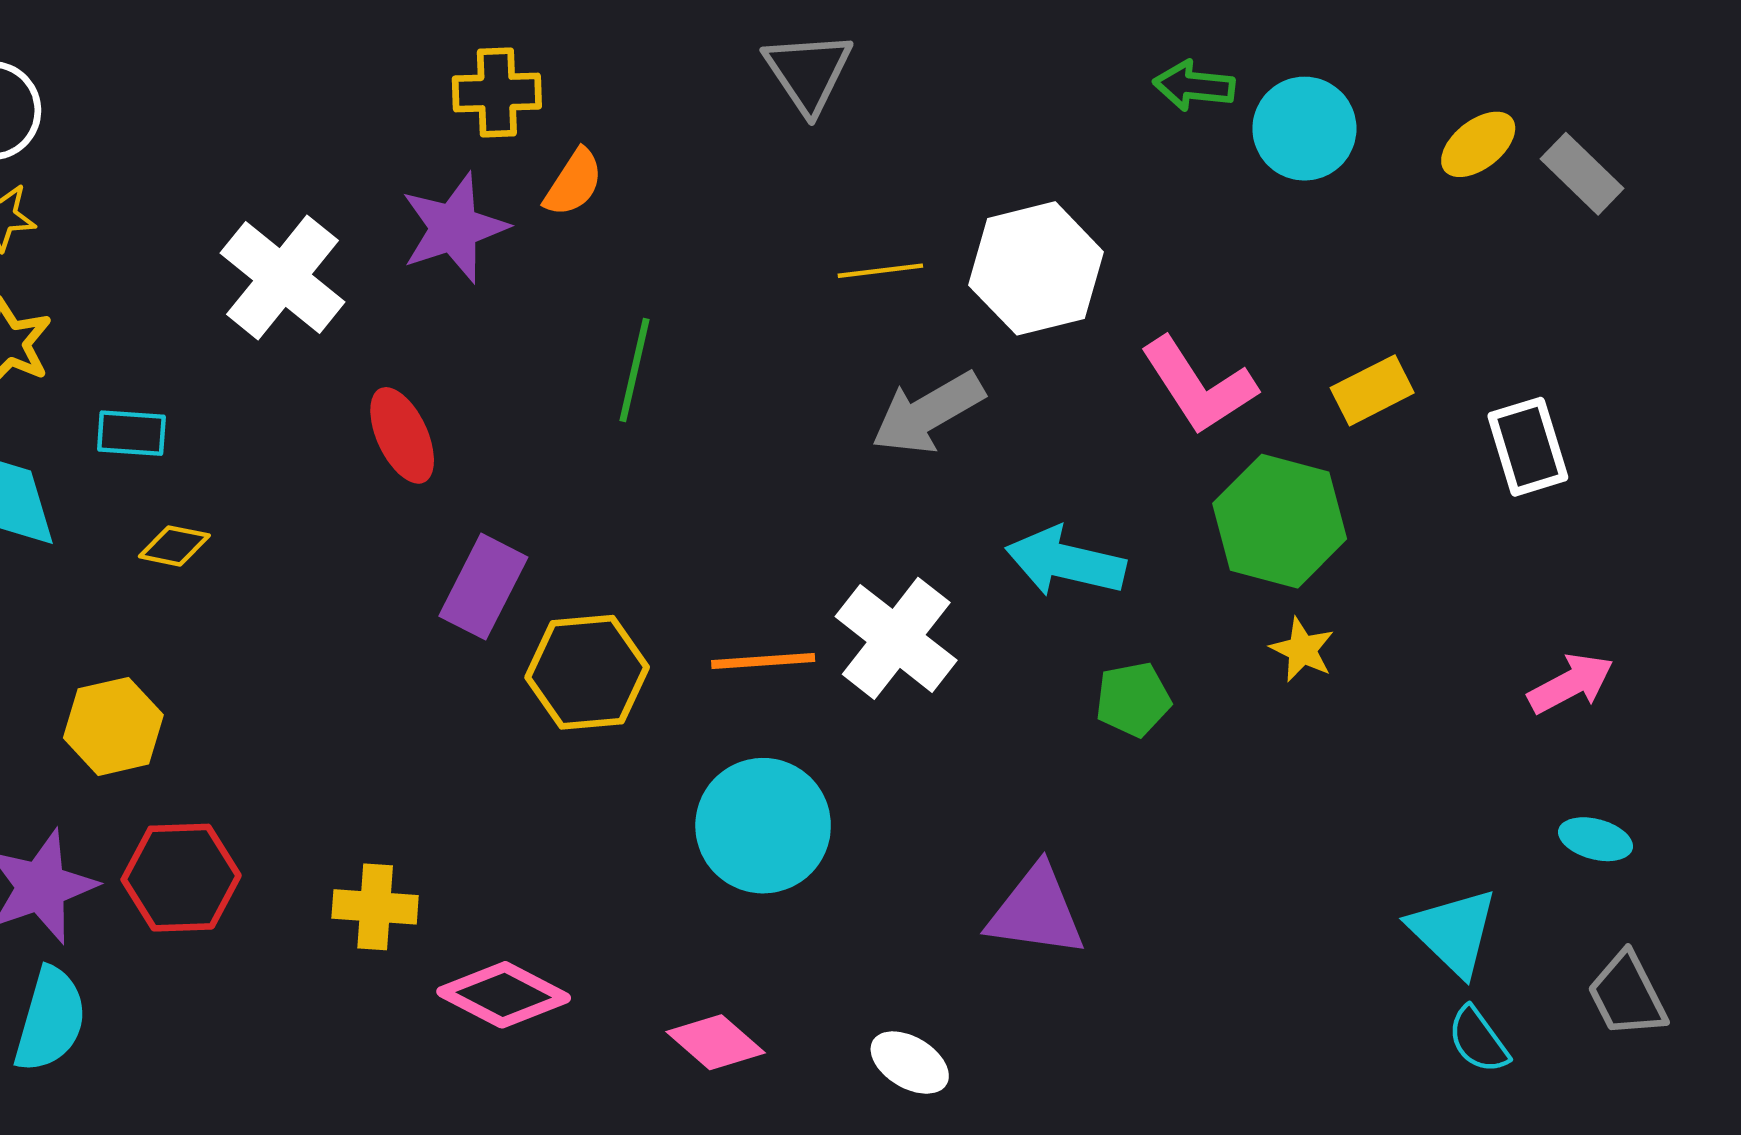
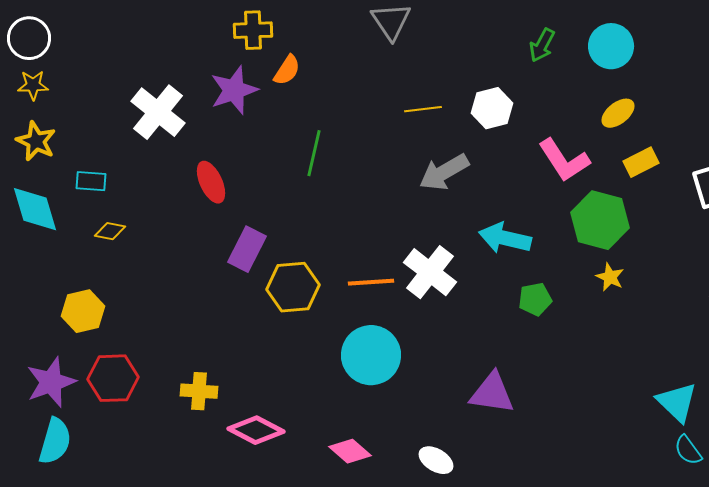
green arrow: (1194, 86) -> (542, 45), moved, turned -68
yellow ellipse: (1478, 144) -> (618, 113), moved
white hexagon: (1036, 268) -> (492, 108), size x0.7

